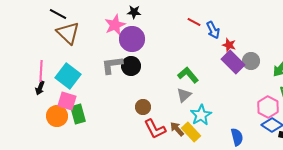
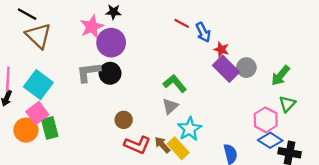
pink square: (67, 101) -> (37, 113), turned 36
red L-shape: (155, 129) -> (137, 145), turned -40

